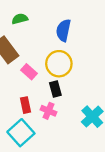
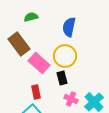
pink rectangle: (29, 72) -> (39, 63), size x1.5
pink cross: (49, 111) -> (71, 99), moved

